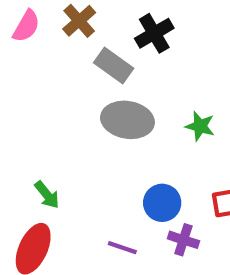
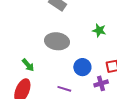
gray ellipse: (127, 120) -> (57, 41), moved
purple cross: (183, 240) -> (101, 83), moved, turned -32

